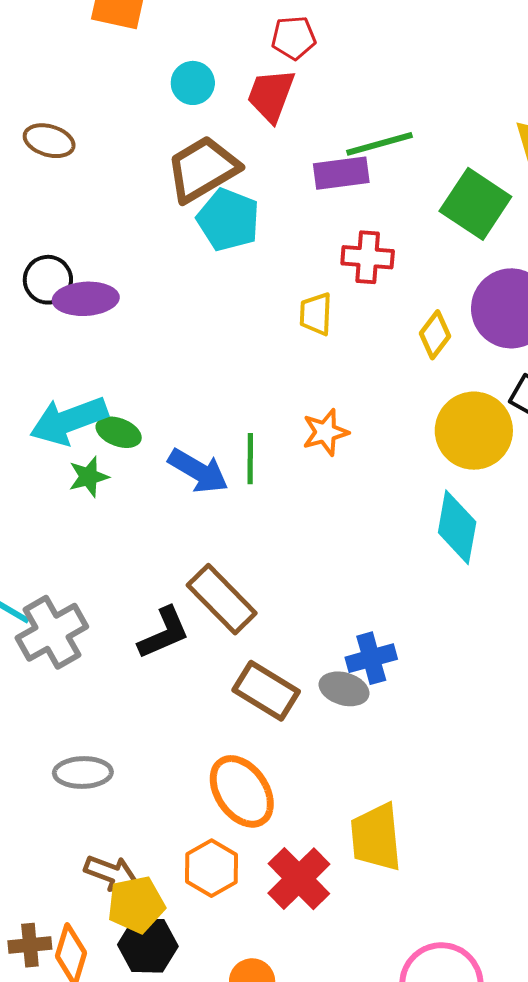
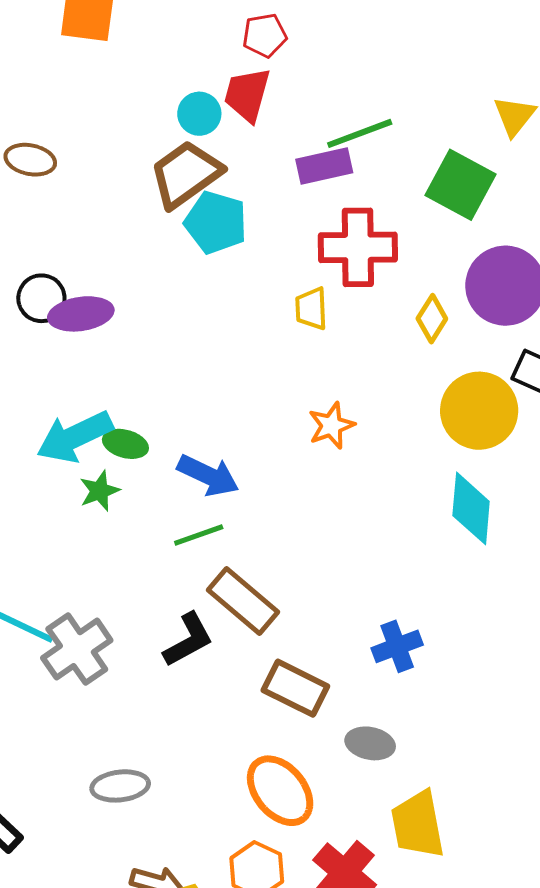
cyan circle: (193, 83) -> (199, 114), moved
red cross: (368, 257) -> (358, 247), size x1.5
green line: (250, 459) -> (199, 535), moved, turned 75
gray ellipse: (344, 689) -> (370, 743), moved

